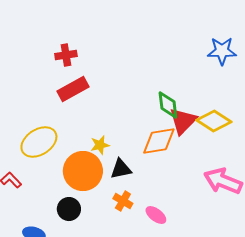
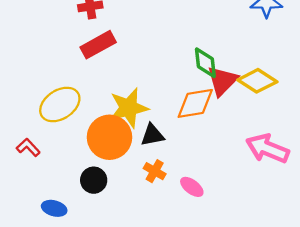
yellow star: (100, 145) -> (129, 108), size x1.8

